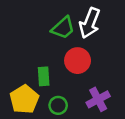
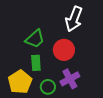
green trapezoid: (63, 28) -> (35, 39), moved
purple cross: (98, 99) -> (70, 79), moved

